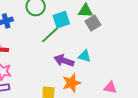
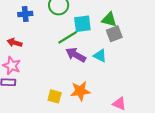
cyan triangle: (85, 56) -> (100, 56), moved
purple arrow: (64, 61) -> (76, 55), moved

